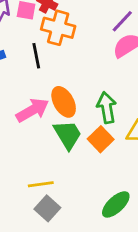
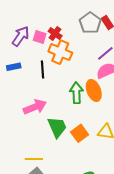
orange ellipse: (64, 102) -> (94, 90), moved
green arrow: (107, 108) -> (76, 93), moved

